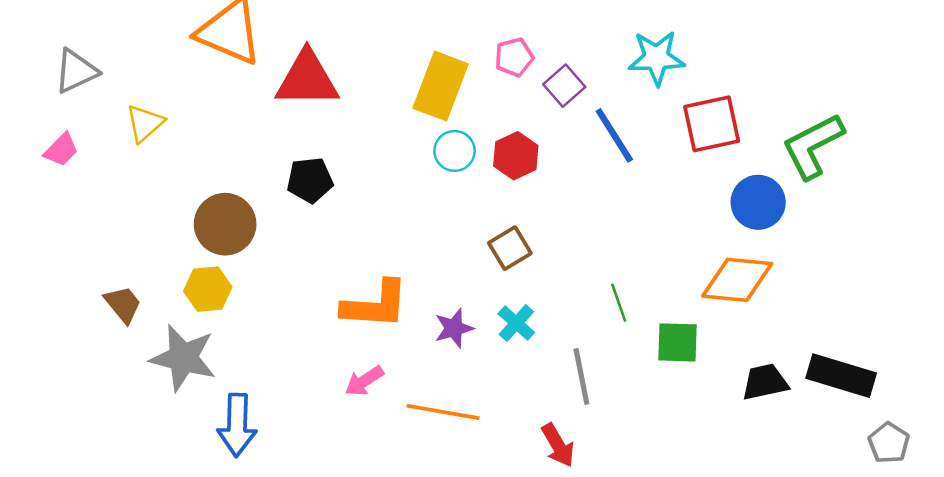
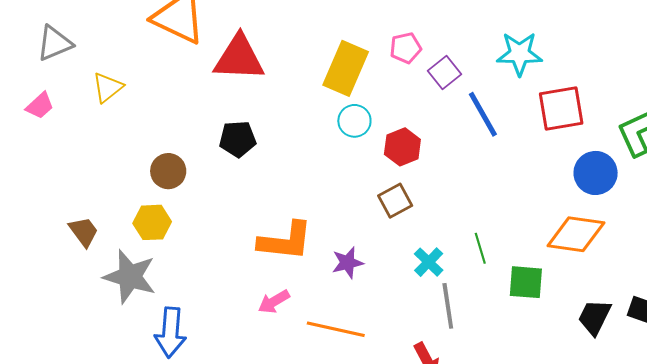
red hexagon: (516, 156) -> (402, 147), moved
brown circle: (225, 224) -> (168, 171), size x0.7
cyan cross: (516, 323) -> (429, 262), moved
black trapezoid: (765, 382) -> (594, 317), turned -54

